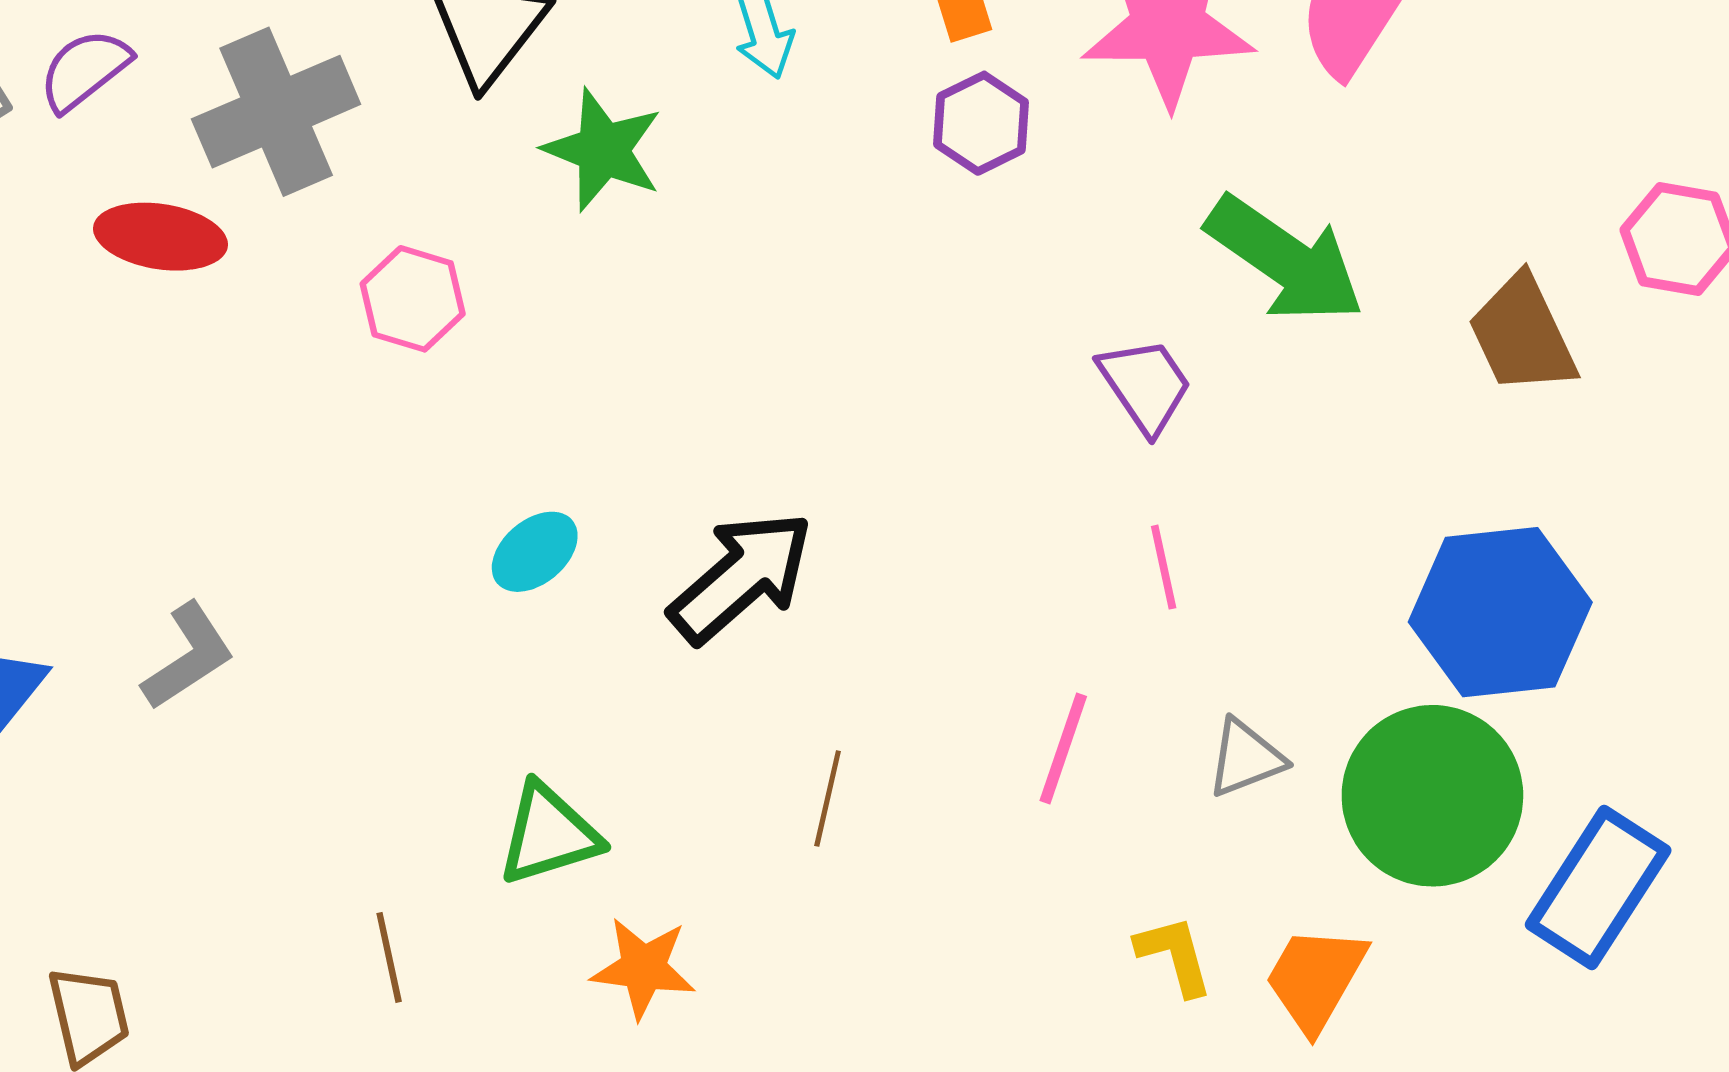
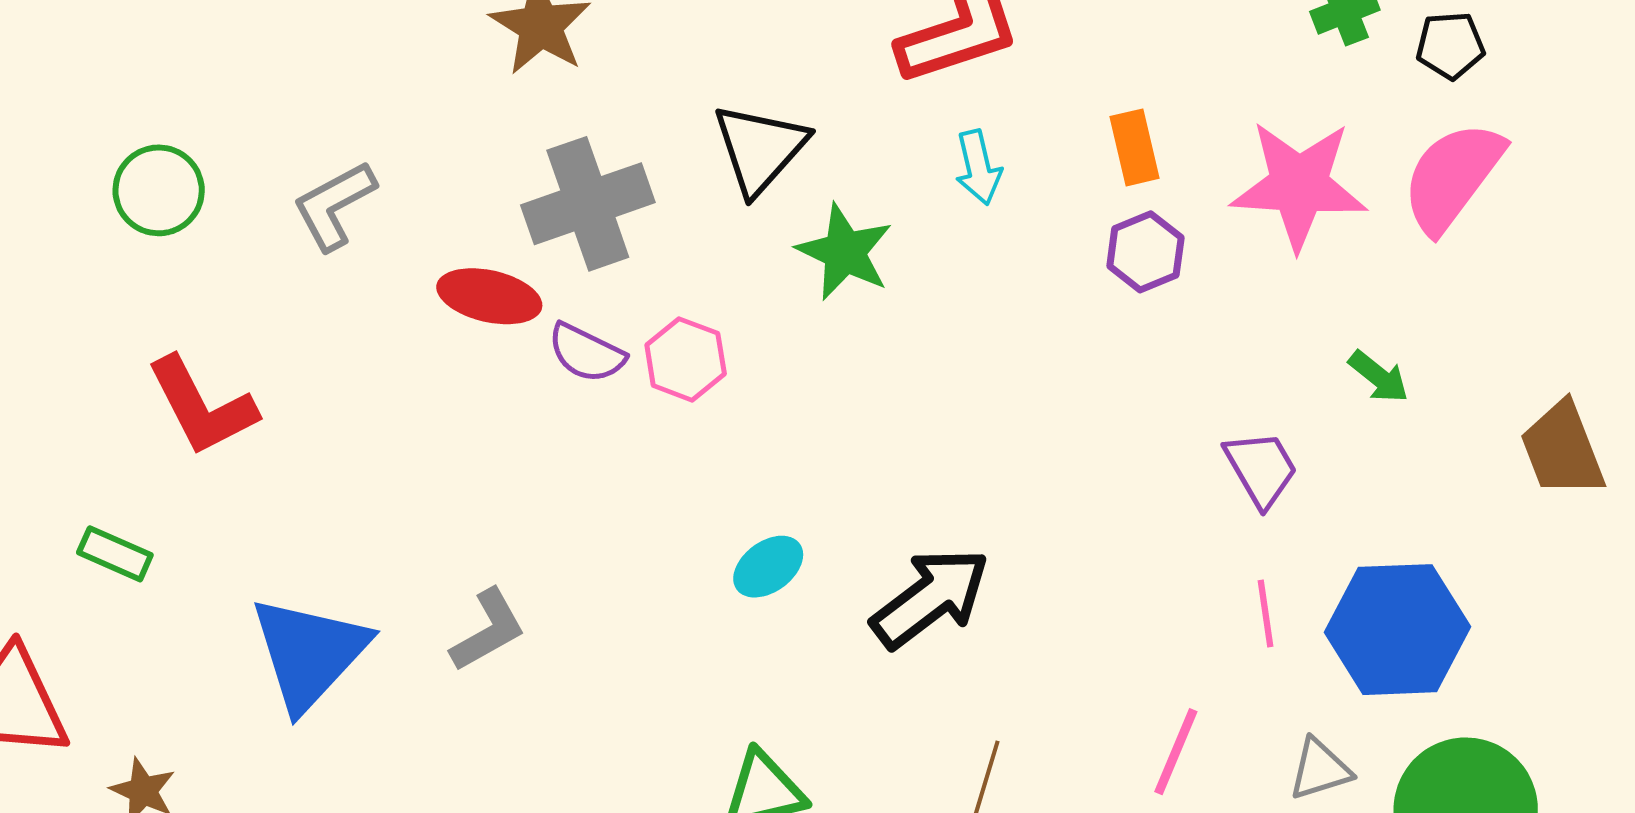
purple semicircle: (84, 70) -> (587, 353), moved, turned -120
green arrow: (1285, 260) -> (1379, 377), size x0.5
blue hexagon: (1500, 612) -> (1397, 630), moved

